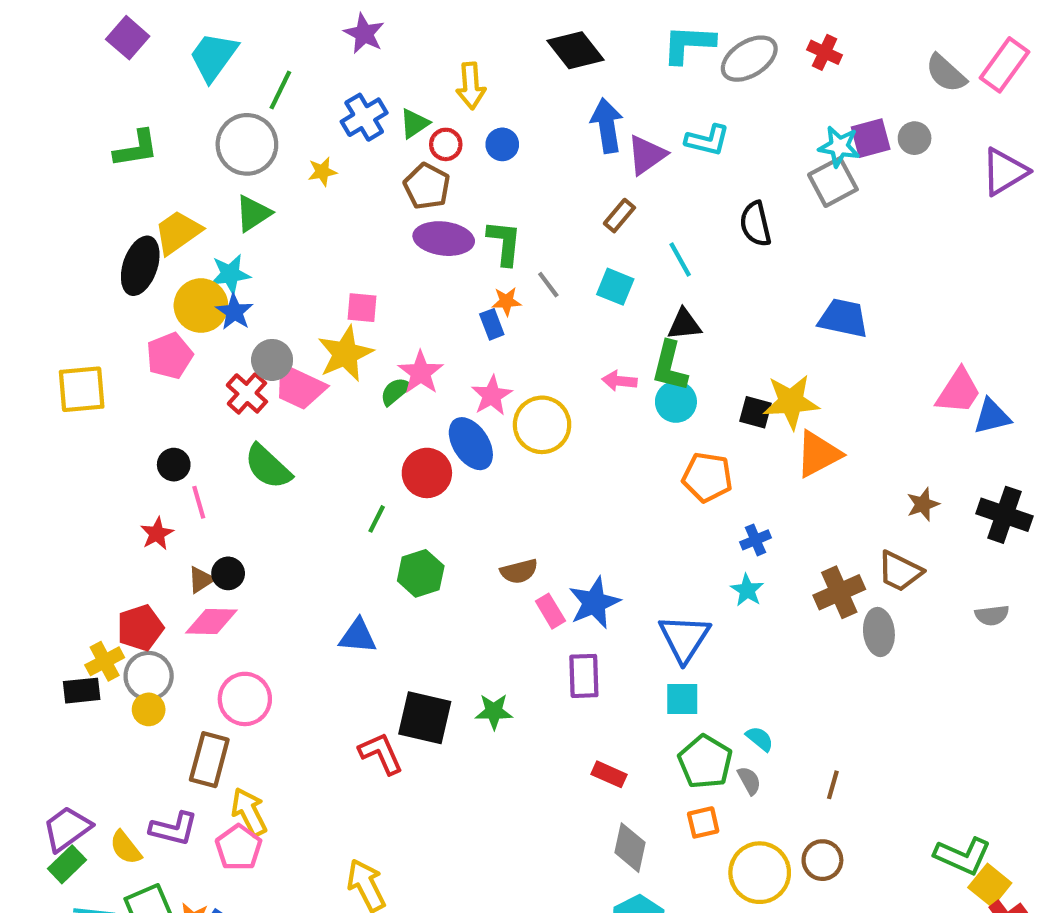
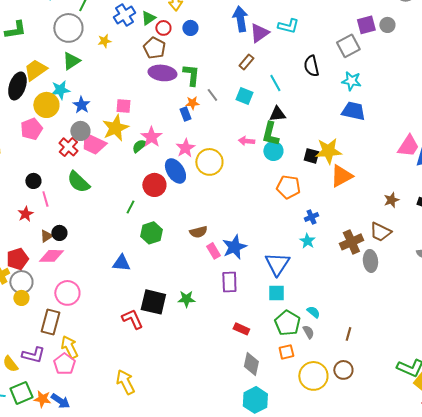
cyan star: (839, 146) -> (351, 81), moved
blue star: (234, 312) -> (81, 105), moved

